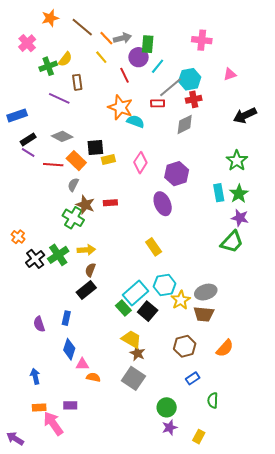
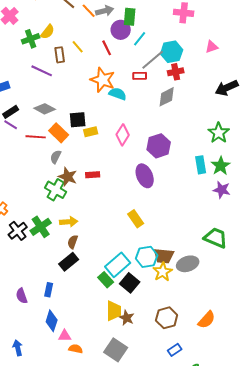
yellow line: (101, 57) -> (78, 47), moved
green trapezoid: (232, 242) -> (216, 238), moved, turned -110
brown trapezoid: (204, 314) -> (164, 256), moved
yellow trapezoid: (131, 339) -> (114, 311), turned 60
brown star: (137, 353) -> (127, 318), moved

